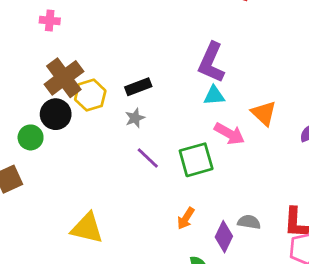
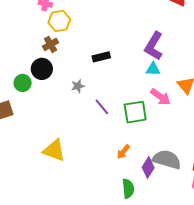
brown cross: (64, 78) -> (51, 44), size x0.6
yellow hexagon: (90, 95) -> (59, 21), moved
gray star: (135, 118) -> (78, 86), moved
gray semicircle: (249, 222) -> (167, 159), size x1.8

